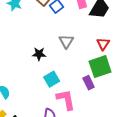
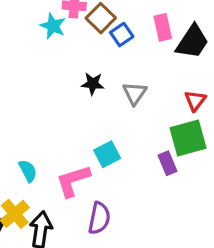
black star: (39, 54) -> (93, 84), moved
pink L-shape: (66, 100) -> (73, 181), moved, turned -100

